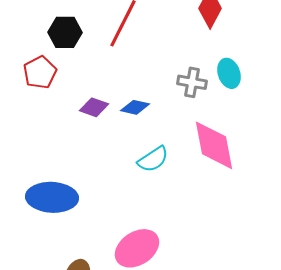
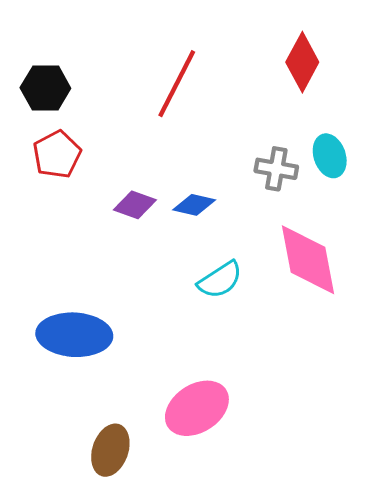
black hexagon: (65, 32) -> (45, 88), moved

